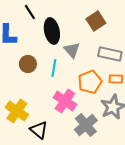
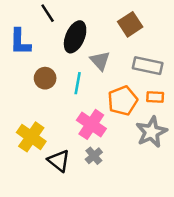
black ellipse: (52, 31) -> (75, 37), turned 35
gray cross: (86, 125) -> (94, 156), moved, size x0.6

